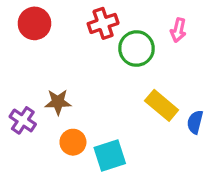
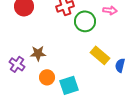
pink arrow: (178, 30) -> (110, 10), turned -96

